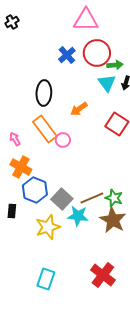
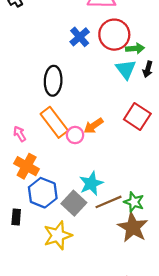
orange arrow: (79, 109) -> (94, 126), moved
cyan star: (78, 216) -> (91, 183), moved, turned -30

